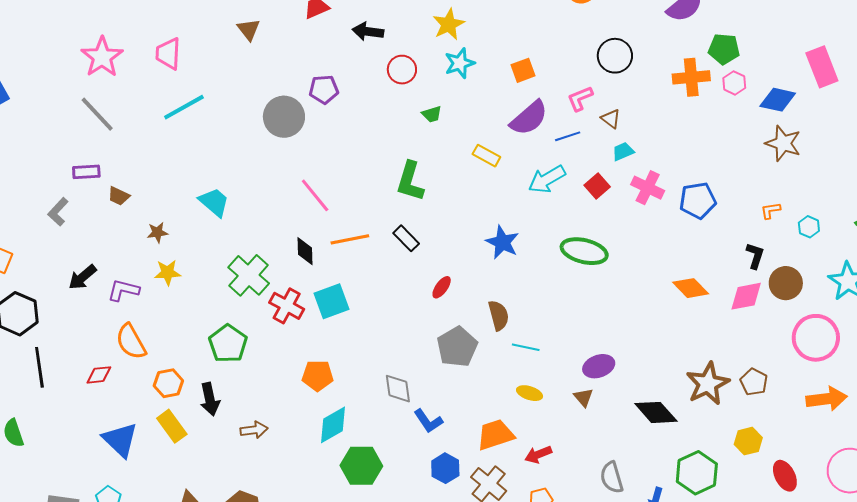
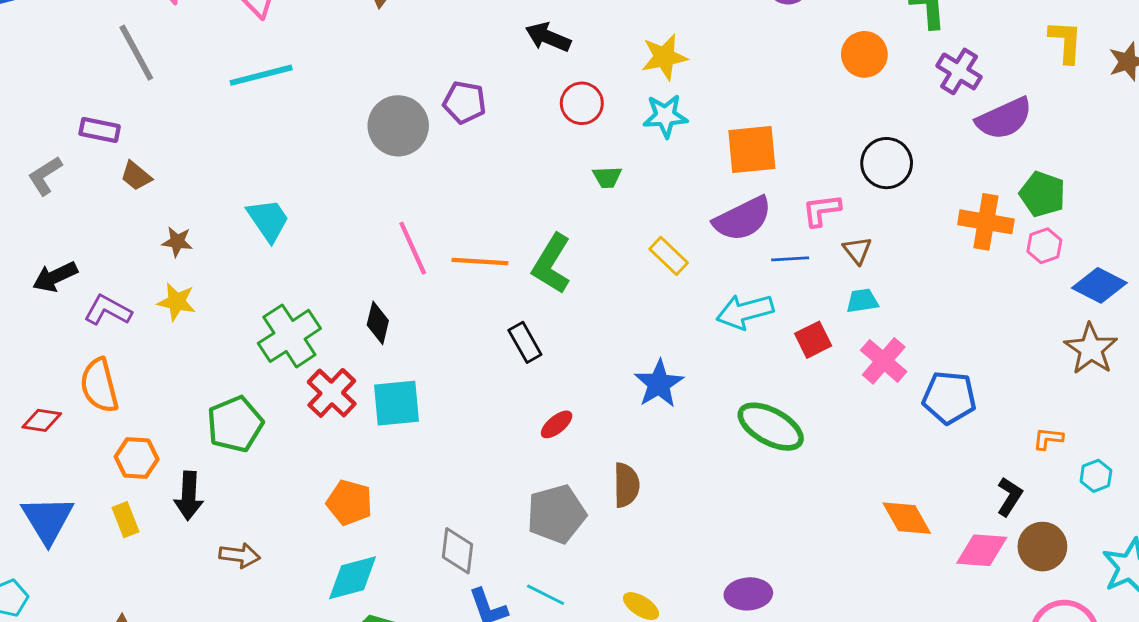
orange square: (523, 70) -> (752, 150), size x1.5
orange line: (350, 239) -> (480, 262), moved
cyan line: (526, 347) -> (546, 595), moved
yellow rectangle: (172, 426) -> (125, 520), size x0.7

